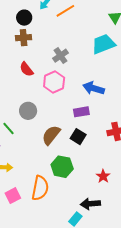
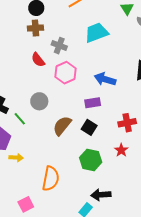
cyan trapezoid: (103, 44) -> (96, 33), moved
gray cross: (61, 56) -> (59, 46), moved, turned -35
green hexagon: (62, 167) -> (91, 160), moved
red star: (103, 176) -> (121, 150), moved
pink square: (13, 196) -> (26, 204), moved

